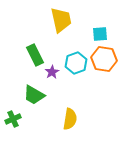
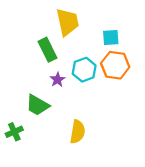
green rectangle: (35, 55) -> (48, 50), moved

